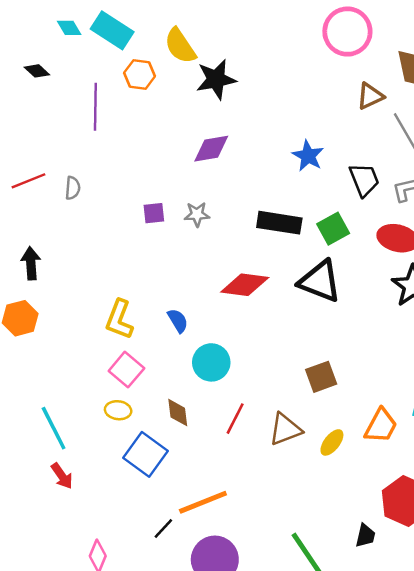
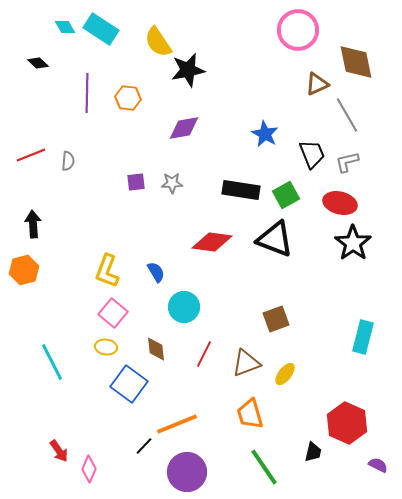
orange hexagon: (140, 75) -> (128, 98), moved
orange trapezoid: (381, 426) -> (250, 414), moved, turned 136
red arrow: (62, 476) -> (59, 451), moved

